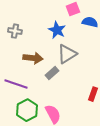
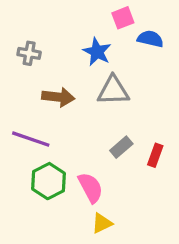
gray triangle: (67, 54) -> (113, 91), turned 30
gray rectangle: (52, 73) -> (121, 147), moved

